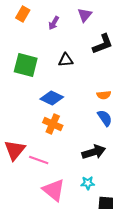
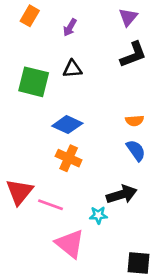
purple triangle: (85, 15) -> (128, 17), moved
black triangle: (66, 60) -> (72, 69), moved
cyan star: (88, 183) -> (98, 215), moved

